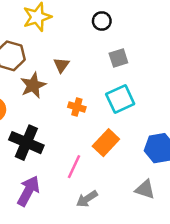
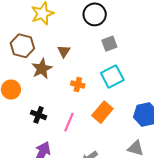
black circle: (102, 21) -> (95, 14), size x1.5
black cross: (26, 143) -> (39, 115), size x0.6
pink line: (74, 167) -> (69, 122), moved

